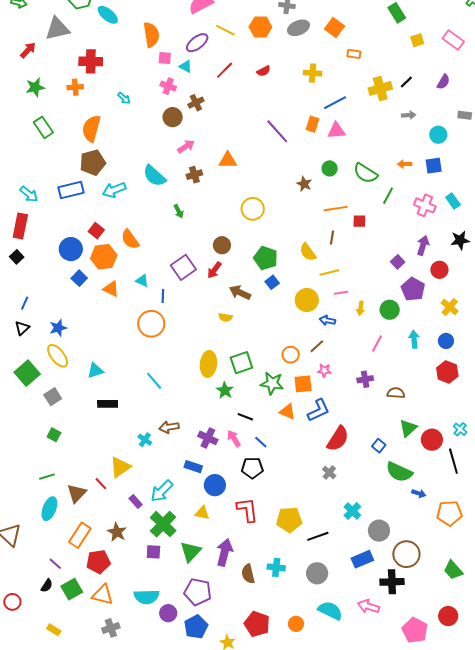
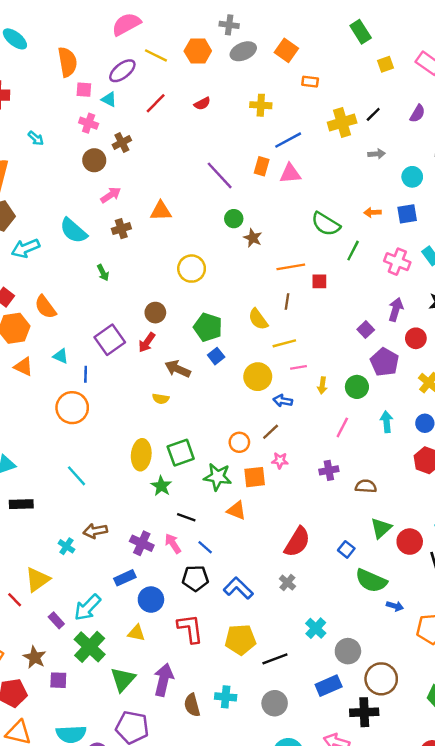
green circle: (330, 168) -> (234, 219), moved
blue L-shape: (318, 410) -> (238, 588), moved, turned -110
blue rectangle: (193, 467) -> (125, 578), turned -42
purple square: (153, 552) -> (58, 680), moved

